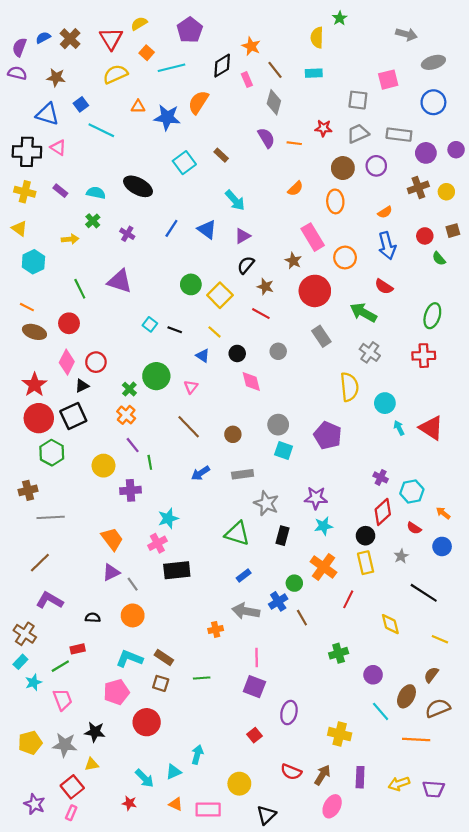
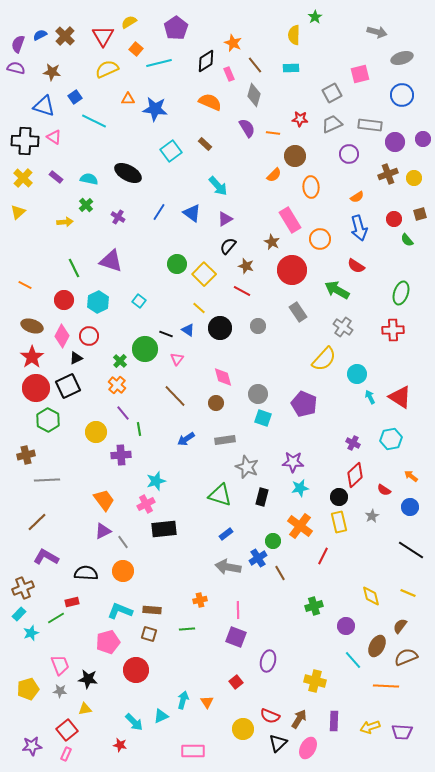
gray square: (358, 100) -> (332, 93), turned -36
orange semicircle: (198, 102) -> (210, 102), moved, turned 80
brown circle: (343, 168) -> (295, 156), moved
yellow cross: (25, 192) -> (23, 178), turned 30
yellow triangle: (19, 228) -> (18, 212), turned 42
cyan hexagon: (33, 262) -> (98, 302), moved
black line: (175, 330) -> (166, 334), moved
brown ellipse: (34, 332) -> (32, 326), moved
black circle: (237, 353) -> (220, 328), size x1.5
pink diamond: (251, 381) -> (223, 377), moved
yellow semicircle: (349, 387) -> (324, 359), turned 48
cyan hexagon: (412, 491) -> (391, 439), moved
black line: (424, 593) -> (411, 550), moved
black semicircle: (93, 618) -> (86, 573), size x1.6
yellow diamond: (390, 624) -> (371, 596), moved
orange cross: (216, 629) -> (200, 600), moved
brown cross: (25, 634) -> (23, 588), turned 35
brown rectangle: (164, 658) -> (152, 610), turned -30
pink trapezoid: (63, 700) -> (60, 665), moved
gray star: (65, 745) -> (60, 691), size x0.6
yellow circle: (239, 784) -> (243, 729), moved
purple star: (34, 804) -> (32, 746), turned -30
orange triangle: (176, 804) -> (207, 702), moved, turned 32
black triangle: (266, 815) -> (278, 743), moved

